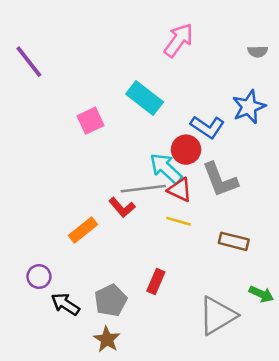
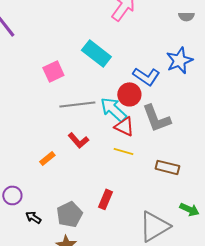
gray line: (143, 189) -> (77, 104), moved
orange rectangle: (83, 230) -> (47, 158), size x0.7
black arrow: (65, 304) -> (33, 217), size x0.7

